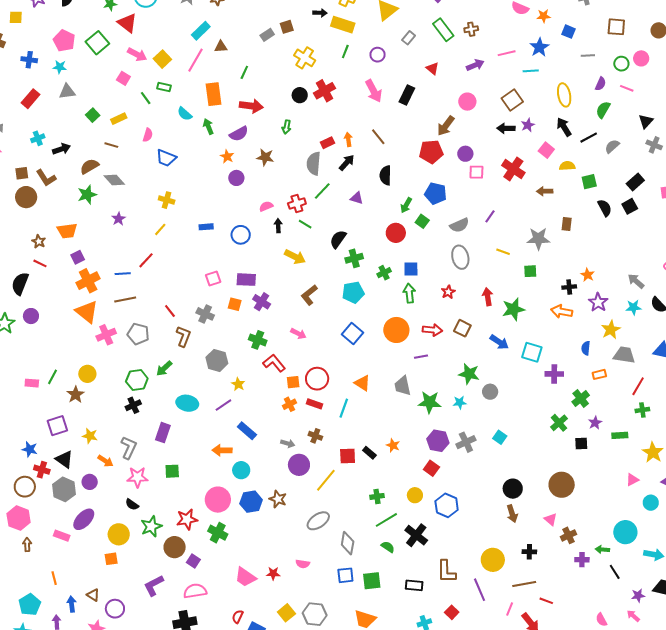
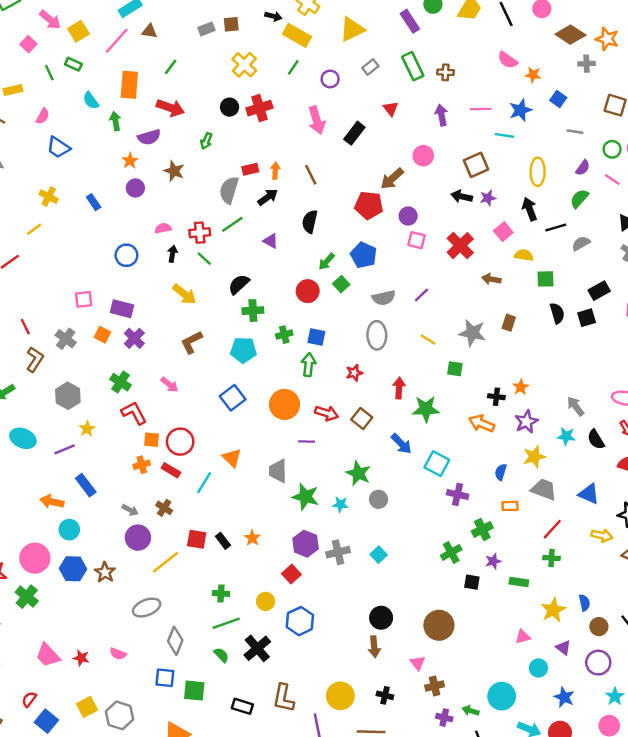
purple arrow: (475, 65) -> (441, 115), turned -90
blue rectangle: (206, 227) -> (94, 202), moved, turned 48

